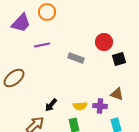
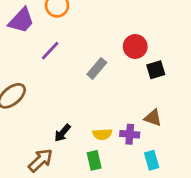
purple line: (42, 45) -> (50, 51), turned -35
gray rectangle: (76, 58) -> (97, 68), turned -70

